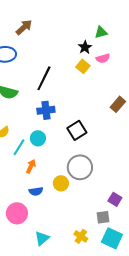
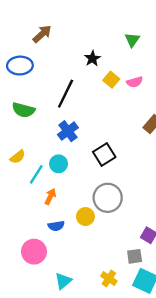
green triangle: (101, 32) -> (132, 40), turned -40
black star: (85, 47) -> (92, 59), moved
pink semicircle: (103, 58) -> (135, 82), moved
blue cross: (46, 110) -> (68, 131), turned -30

